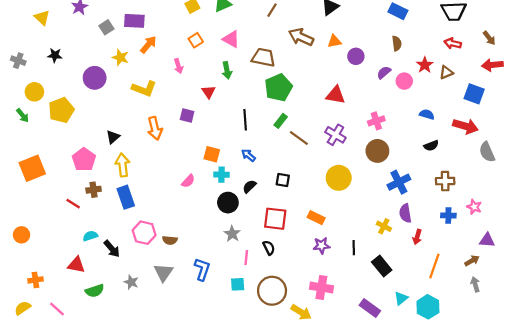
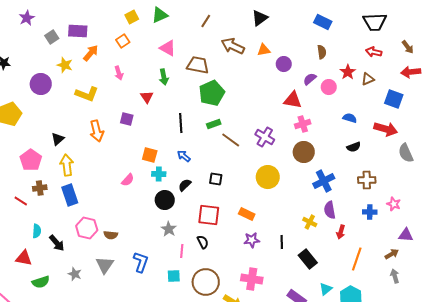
orange square: (196, 40) -> (123, 41), moved
red triangle: (335, 95) -> (293, 100), moved
green rectangle: (281, 121) -> (214, 124), turned 32
cyan semicircle: (90, 236) -> (37, 231), turned 112

